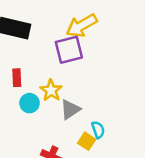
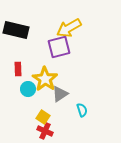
yellow star: (51, 90) -> (45, 79), size x1.4
yellow square: (87, 141) -> (43, 117), moved

